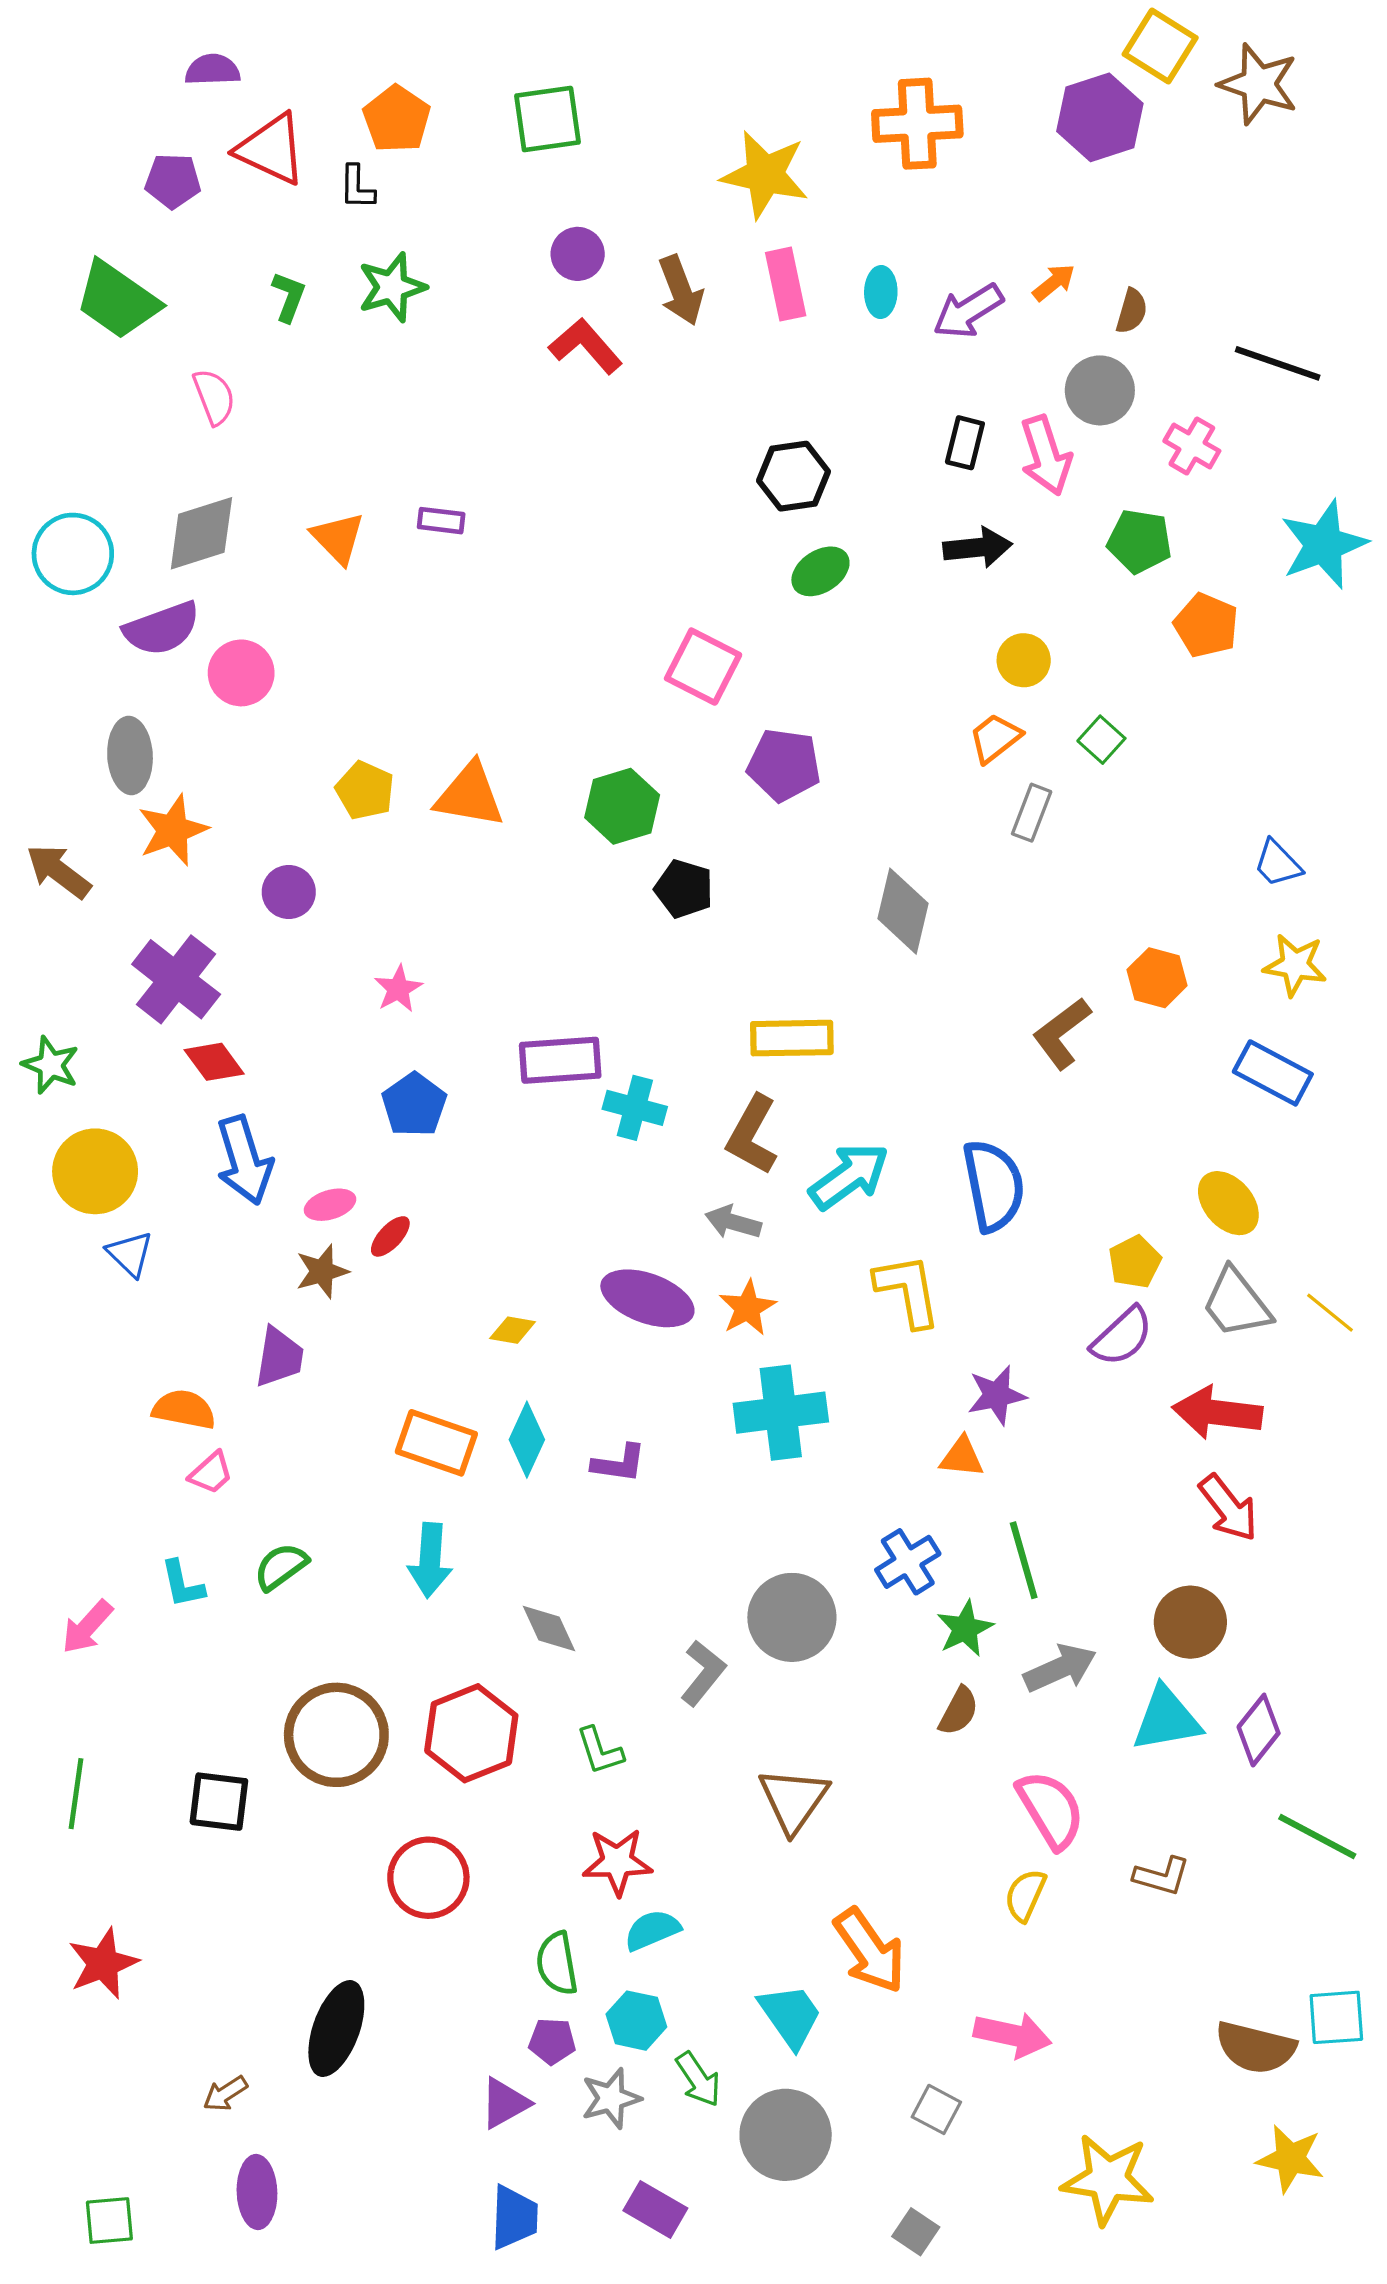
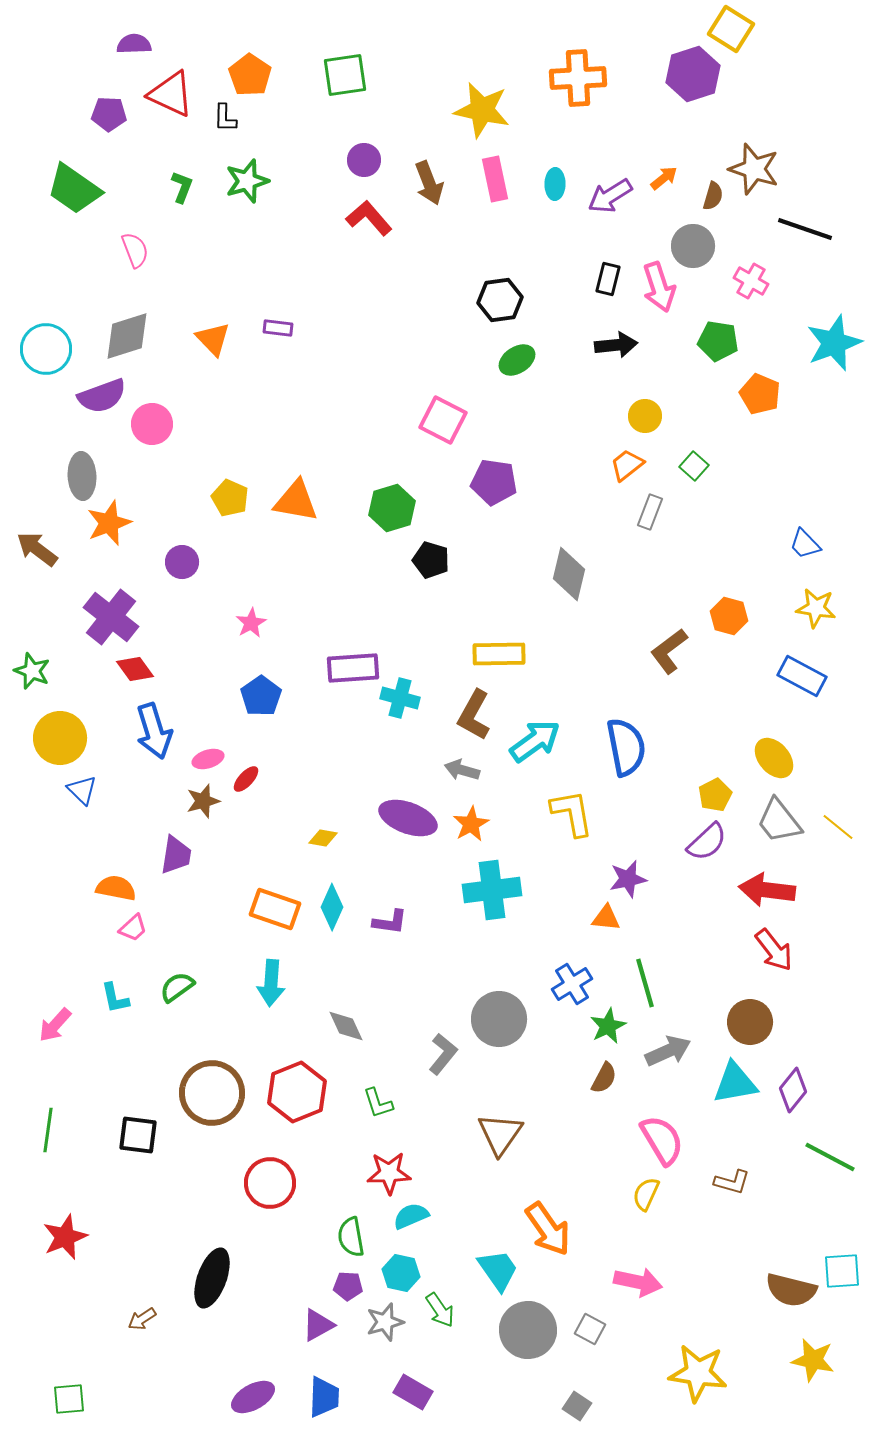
brown star: (1259, 84) -> (754, 169), moved
gray circle: (786, 2135) -> (528, 1330), moved
purple ellipse: (257, 2192) -> (253, 1397), moved, turned 63

